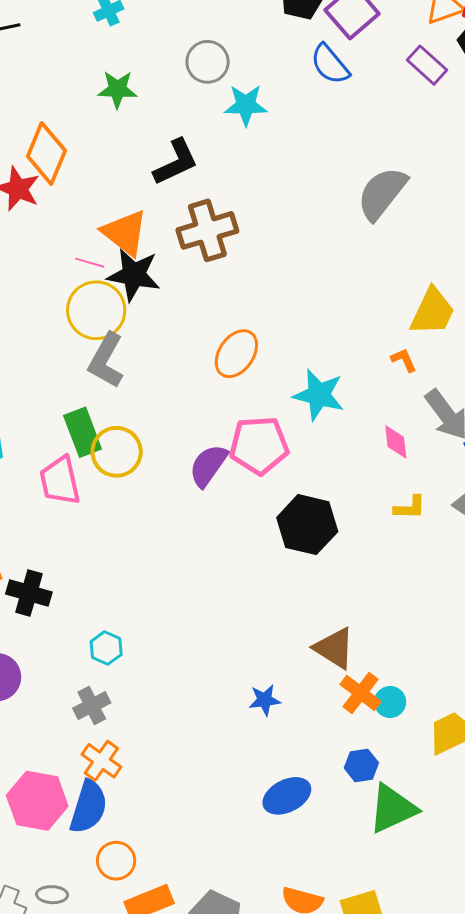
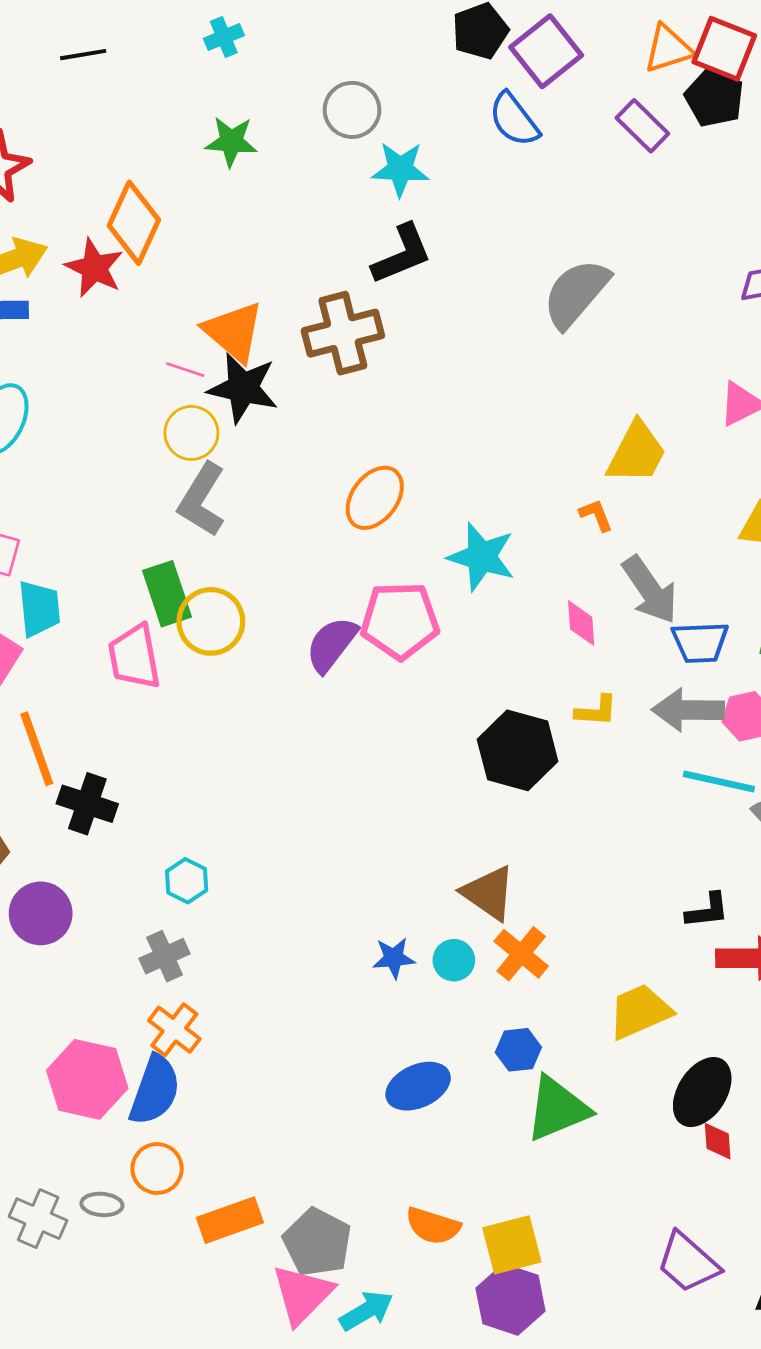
black L-shape: (176, 162) -> (402, 254), moved
yellow circle: (96, 310) -> (191, 433), size x0.7
black hexagon: (307, 525) -> (518, 750), moved
cyan circle: (390, 702) -> (454, 960), moved
orange circle: (116, 861) -> (157, 1169), moved

